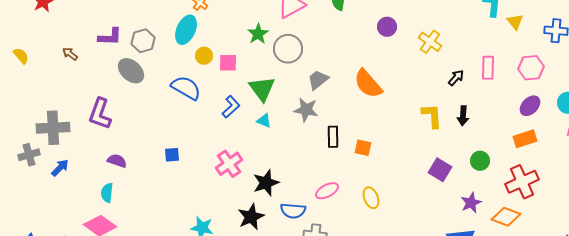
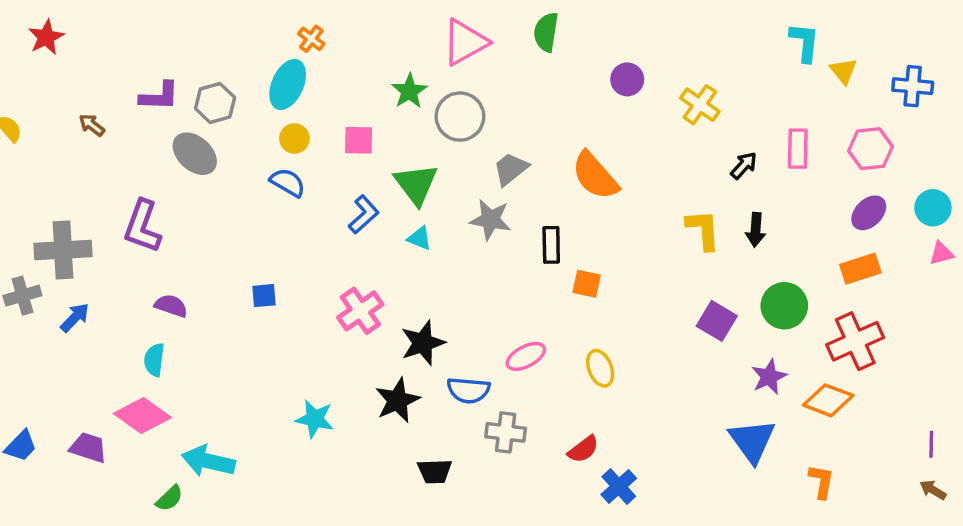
yellow circle: (204, 56) -> (294, 139), moved
blue semicircle: (186, 88) -> (288, 182), size x0.7
black rectangle: (333, 137) -> (551, 245), moved
green circle: (480, 161) -> (784, 306), size x1.4

